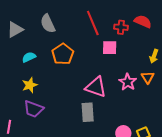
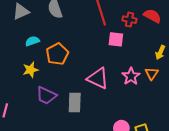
orange pentagon: (63, 54) -> (57, 54), moved
purple trapezoid: (34, 109) -> (46, 96), moved
gray rectangle: (88, 112) -> (75, 102), moved

